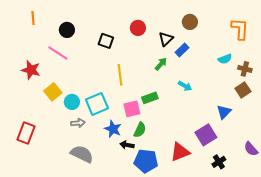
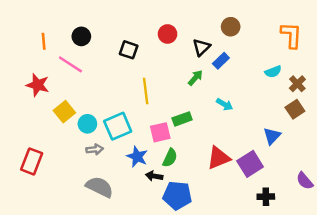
orange line: (33, 18) -> (44, 41), moved
brown cross: (245, 69) -> (297, 84), turned 32
red triangle: (180, 152) -> (218, 158), moved
black cross: (219, 162) -> (266, 197), turned 32

